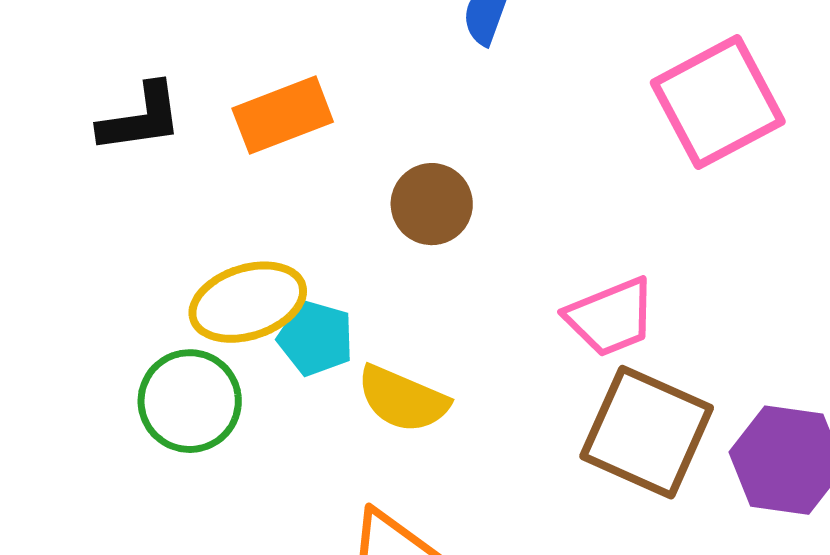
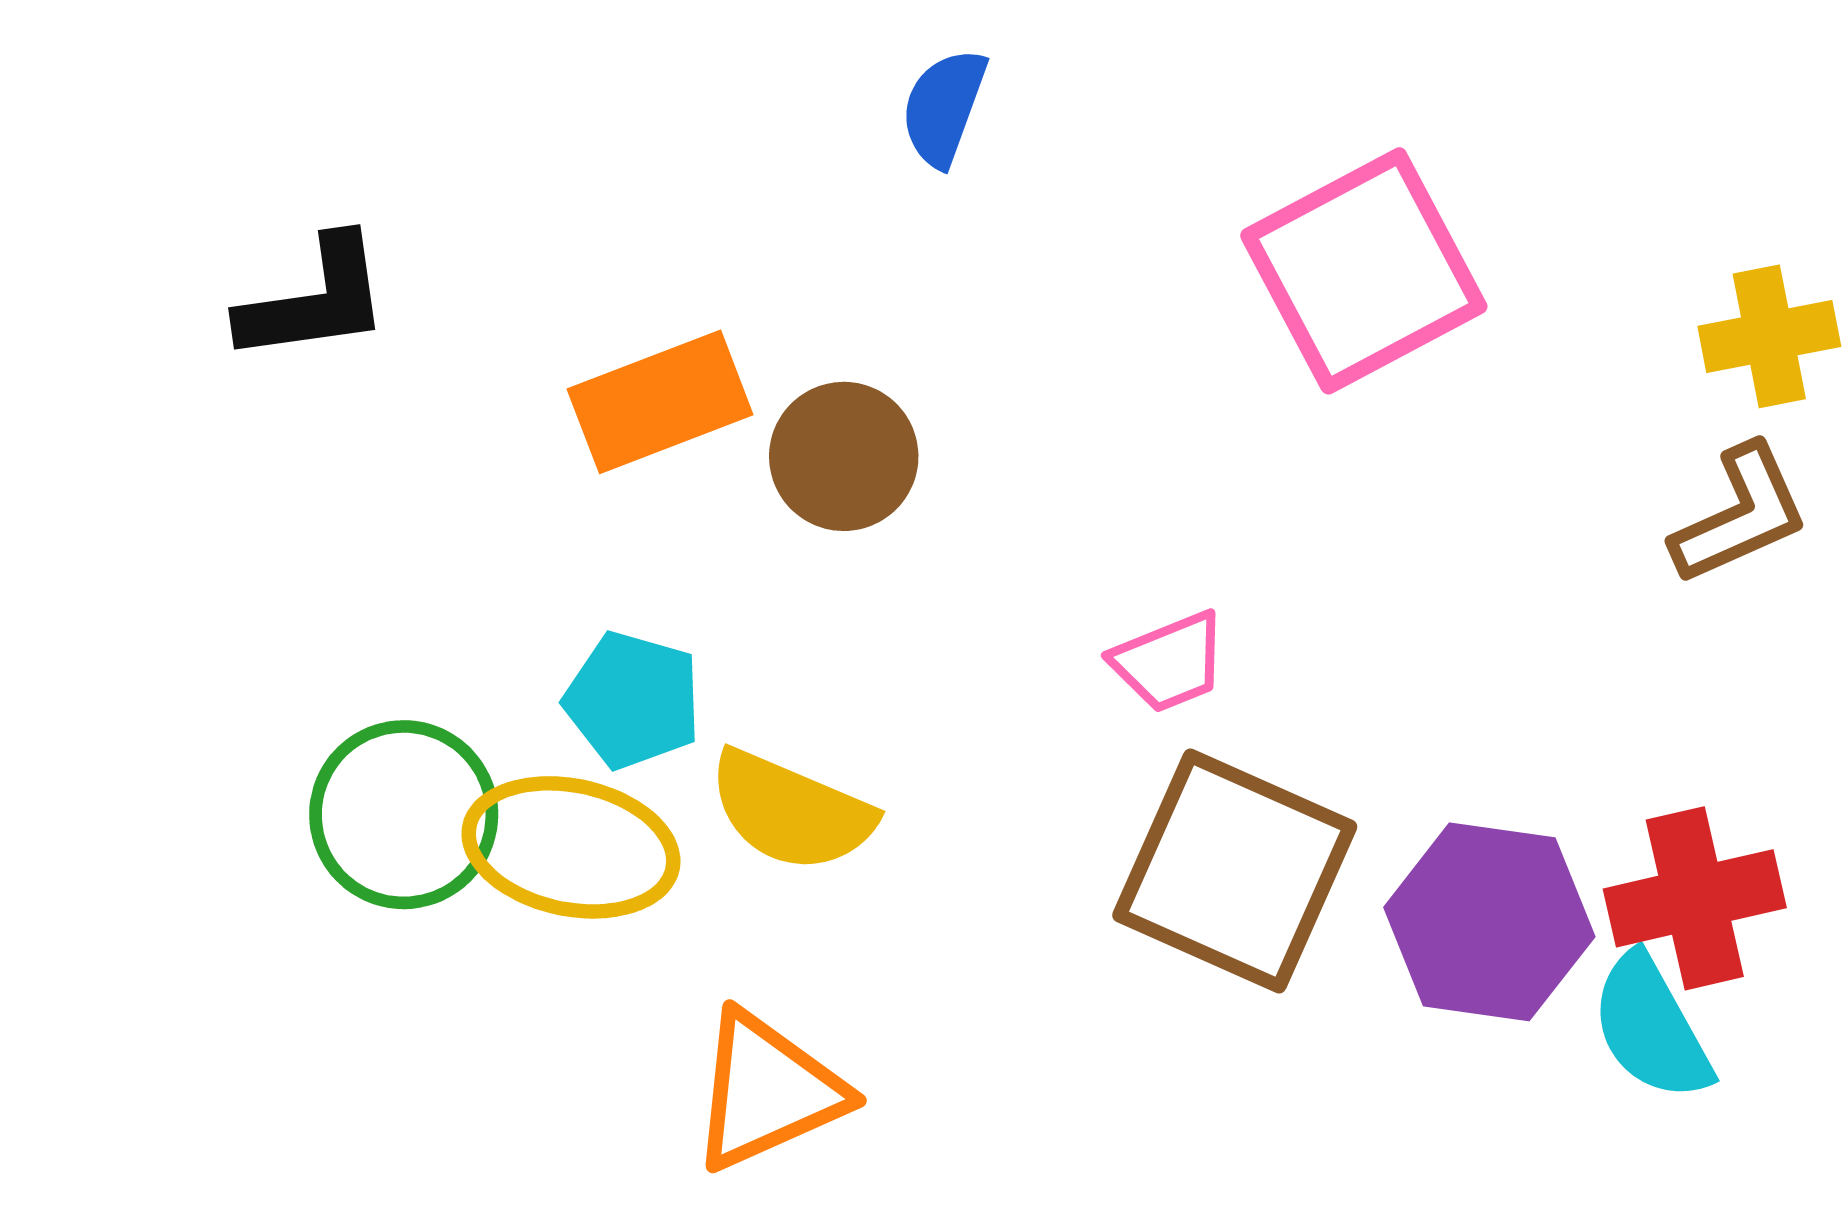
orange rectangle: (283, 115) -> (660, 402), moved
yellow ellipse: (248, 302) -> (571, 847), moved, turned 30
pink trapezoid: (611, 317) -> (1169, 662), size x0.7

